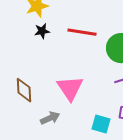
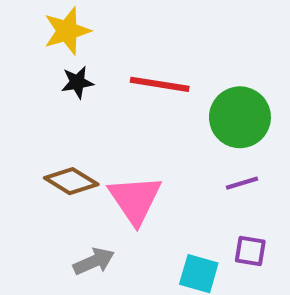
brown diamond: (24, 90) -> (71, 181), moved, turned -55

